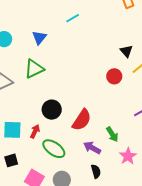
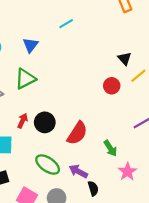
red arrow: (35, 131) -> (23, 121), moved
purple arrow: (92, 148) -> (78, 171), moved

